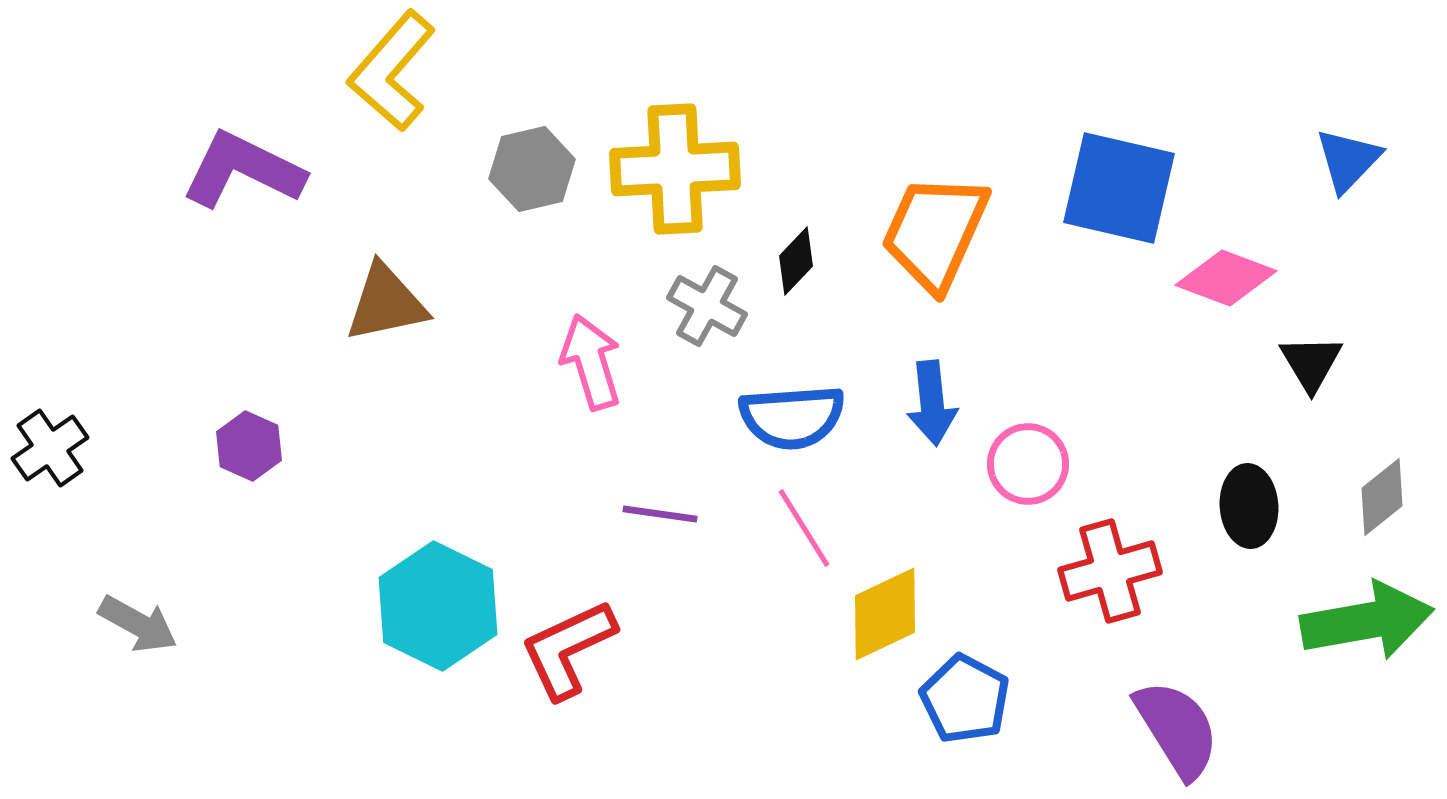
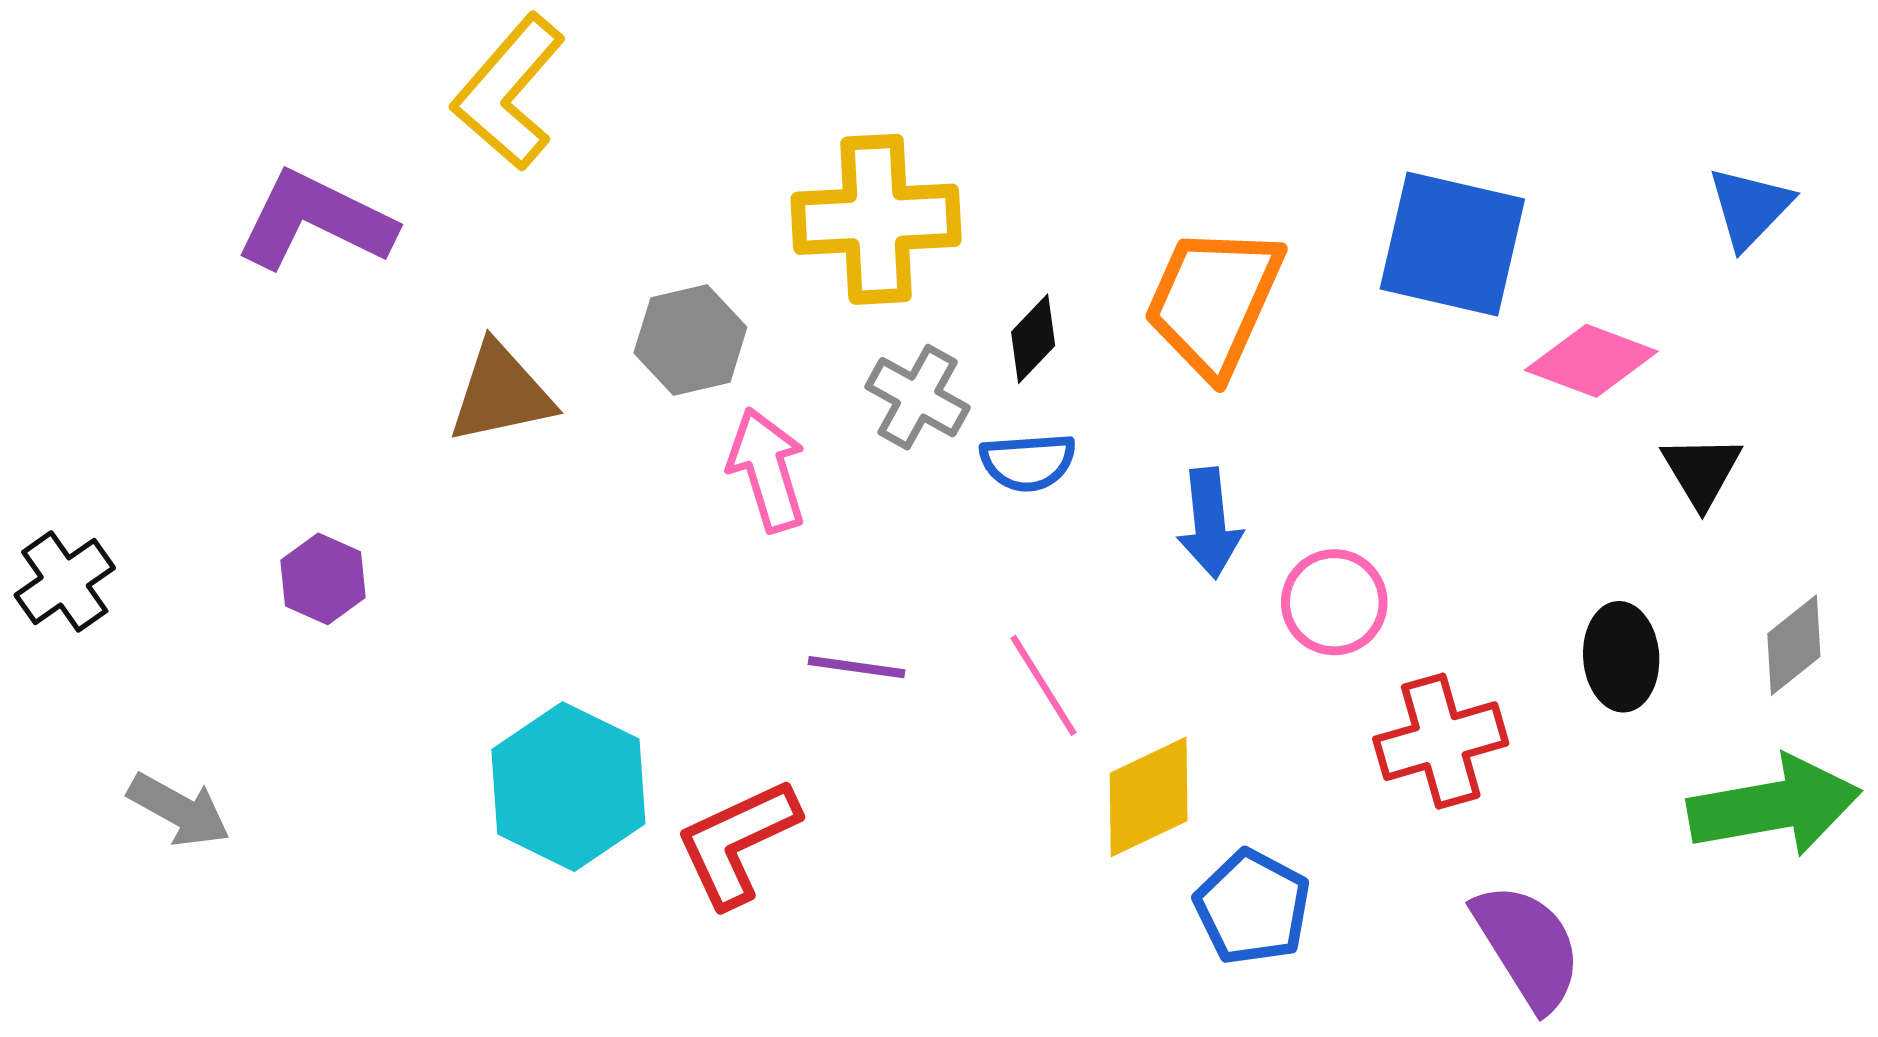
gray hexagon: (532, 169) -> (690, 340), moved
blue semicircle: (792, 417) -> (1028, 462), moved, size x0.7

